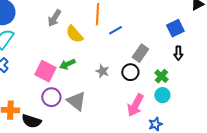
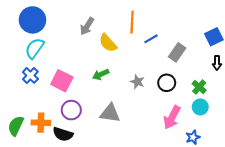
gray rectangle: (140, 53) -> (177, 52), moved
pink square: (45, 71) -> (62, 81), moved
purple circle: (51, 97) -> (71, 110), moved
gray triangle: (76, 101) -> (110, 113), turned -30

